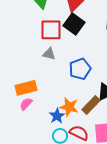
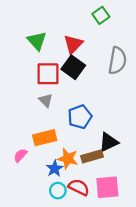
gray triangle: (49, 54) -> (46, 100), turned 32
orange rectangle: (26, 88) -> (45, 138), moved
brown rectangle: (91, 105) -> (92, 156), turned 30

